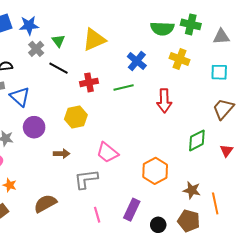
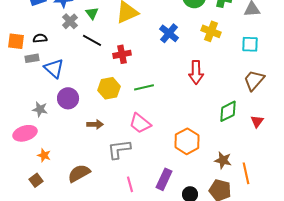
green line: (124, 87) -> (144, 87), moved

